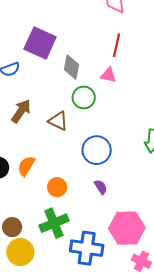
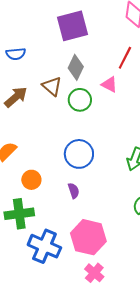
purple square: (40, 43) -> (73, 26), moved, turned 36
brown triangle: (58, 121) -> (52, 86), moved

